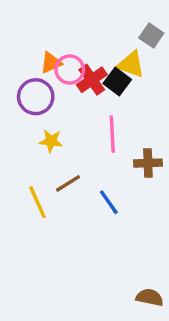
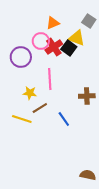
orange triangle: (51, 63) -> (53, 23), moved
pink line: (112, 134) -> (50, 79), moved
yellow star: (51, 141) -> (30, 93), moved
yellow line: (37, 202) -> (22, 119), turned -48

